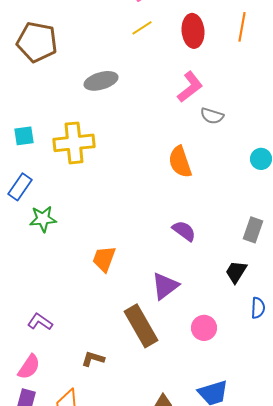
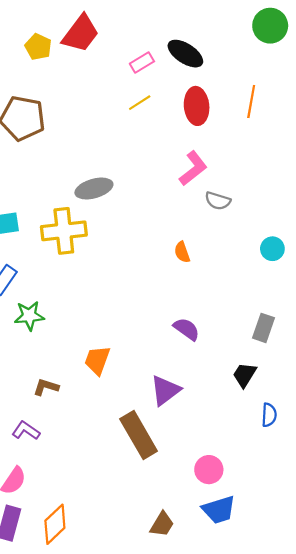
gray ellipse: (101, 81) -> (94, 189), moved
orange semicircle: (180, 162) -> (182, 252), size x0.6
pink circle: (204, 328) -> (209, 470), moved
brown L-shape: (93, 359) -> (46, 387), moved

